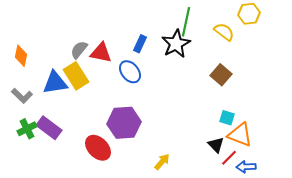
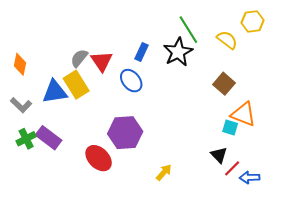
green line: (186, 22) -> (188, 30), turned -44
red triangle: (101, 53) -> (102, 61), turned 45
orange triangle: (240, 135) -> (243, 114), moved

